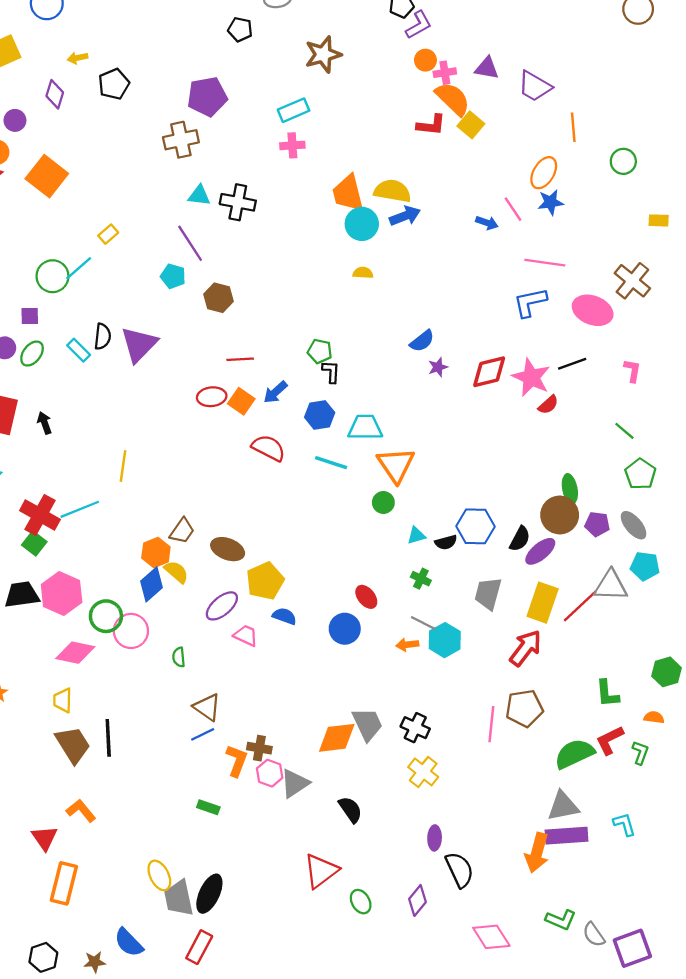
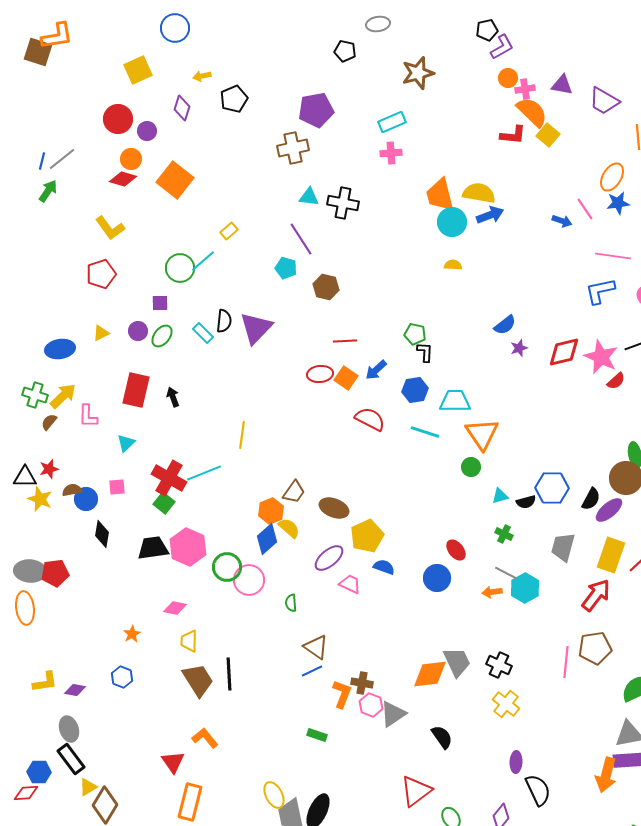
pink diamond: (75, 653) -> (175, 608), moved, size x0.7

